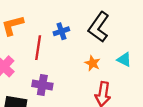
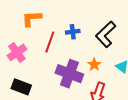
purple cross: (42, 85) -> (69, 74), moved, size x1.5

